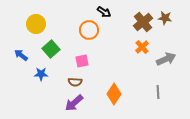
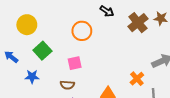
black arrow: (104, 12) -> (107, 11), moved
orange cross: (142, 47) -> (137, 79), moved

